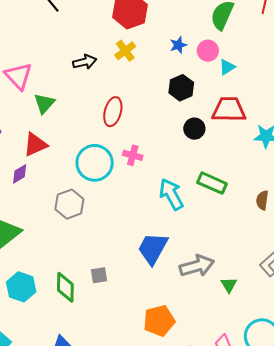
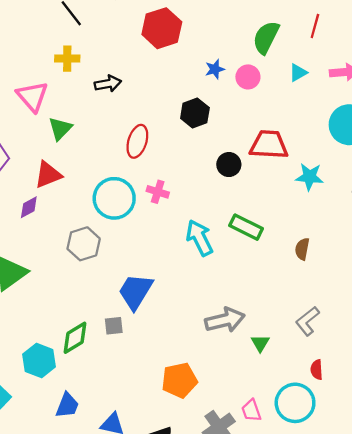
yellow cross: (125, 51) -> (67, 59), moved, turned 35
cyan triangle: (227, 67) -> (298, 73), moved
black hexagon: (181, 88) -> (195, 113), moved
blue trapezoid: (153, 248) -> (135, 291), moved
cyan hexagon: (21, 287) -> (39, 360), moved
green diamond: (65, 287) -> (75, 338), turned 56

